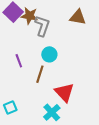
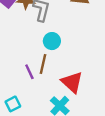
purple line: (19, 61) -> (29, 72), moved

